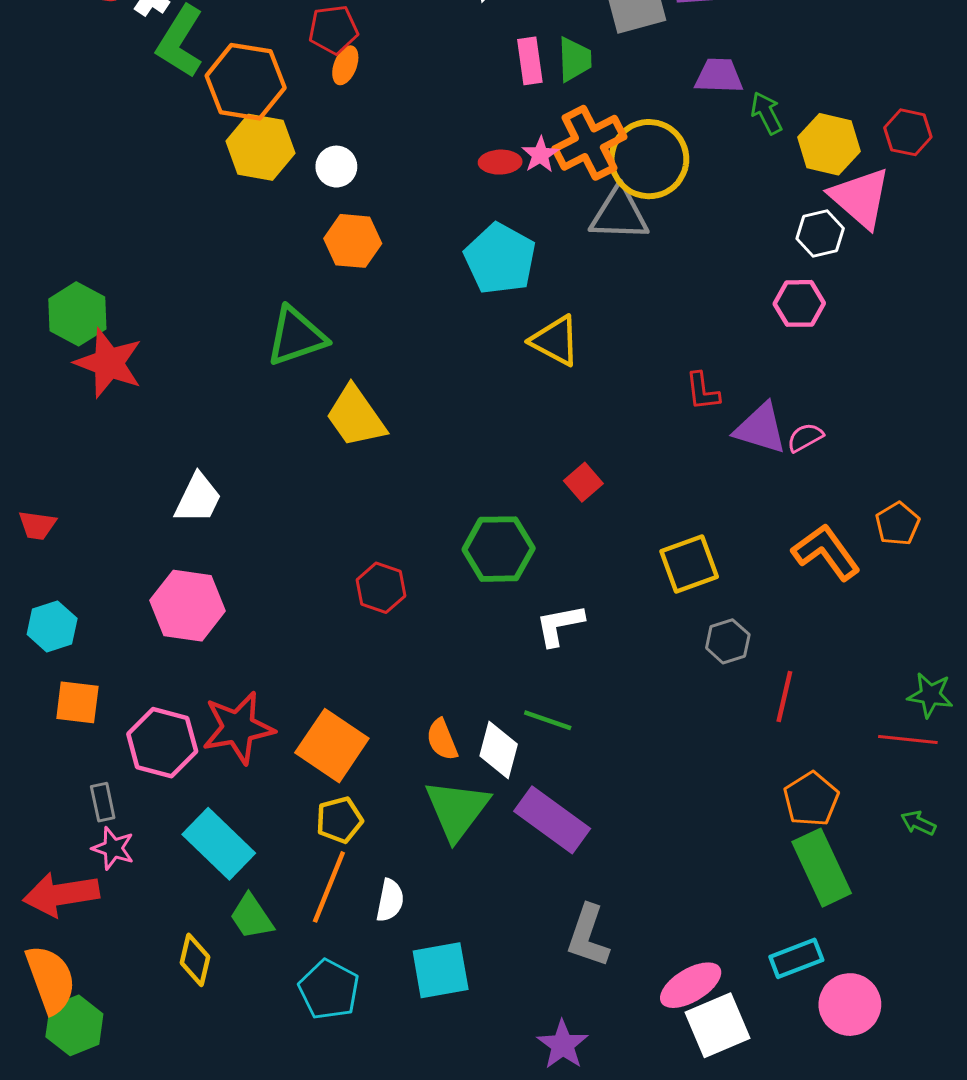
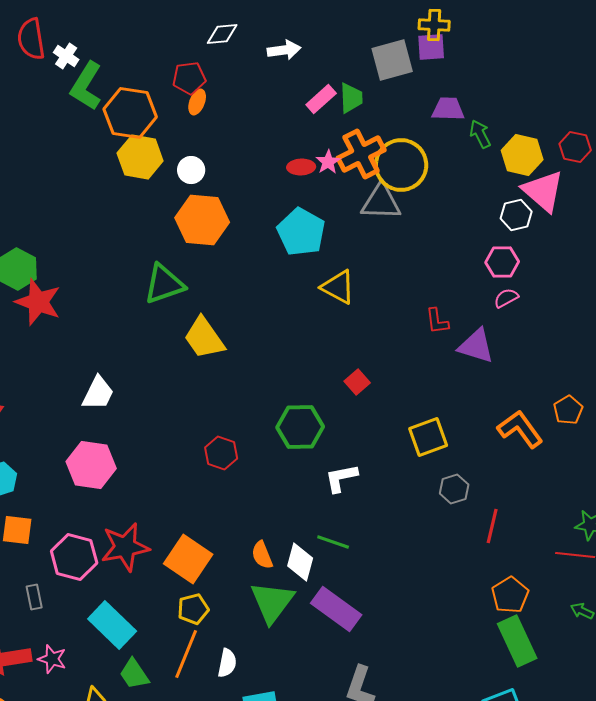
pink rectangle: (530, 61) -> (321, 99), turned 56
orange hexagon: (353, 241) -> (202, 220), size x1.4
pink semicircle: (805, 437) -> (506, 298), moved
pink star: (113, 848) -> (52, 659), moved

